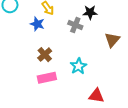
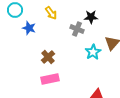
blue star: (37, 24) -> (29, 28), moved
cyan star: (78, 66) -> (93, 52), moved

